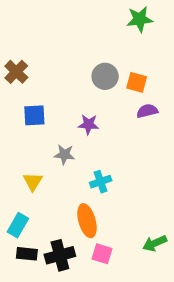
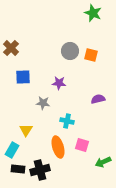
green star: (140, 19) -> (93, 13), turned 30
purple semicircle: (147, 111) -> (98, 99), moved
yellow triangle: (33, 182) -> (26, 130), moved
cyan cross: (101, 182) -> (67, 121), turned 32
pink square: (102, 254) -> (82, 145), moved

